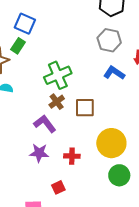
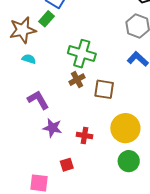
green cross: (58, 75) -> (82, 54), turned 32
purple L-shape: (45, 124) -> (38, 100), moved

